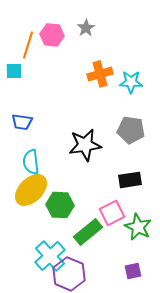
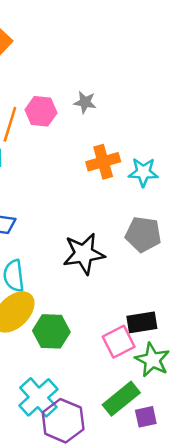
gray star: (86, 28) -> (85, 102), turned -30
black rectangle: (130, 180) -> (142, 322), moved
green rectangle: (88, 232) -> (121, 399), moved

